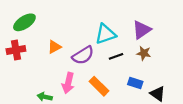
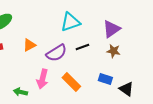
cyan triangle: (105, 34) -> (70, 22), moved
black line: (116, 56) -> (82, 47), moved

